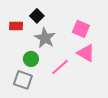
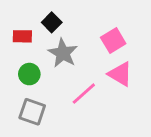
pink square: (81, 29) -> (113, 41), turned 36
green circle: (31, 59) -> (29, 74), moved

